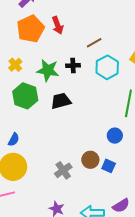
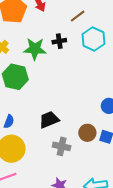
black trapezoid: (61, 101) -> (49, 120), moved
gray cross: (63, 170) -> (62, 146), turned -36

